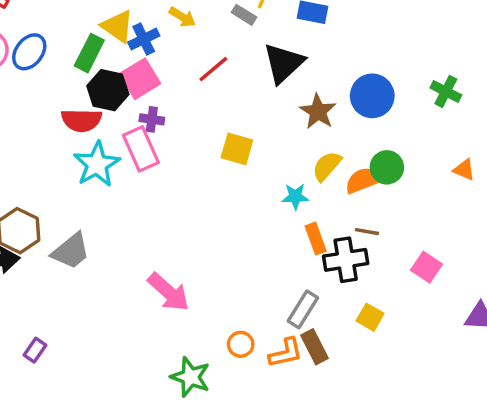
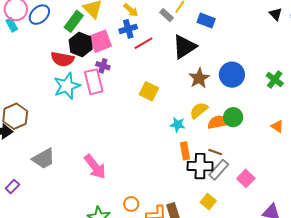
blue cross: (144, 39) -> (128, 29), moved
gray trapezoid: (71, 251) -> (44, 159), moved
gray rectangle: (303, 309) -> (219, 170), moved

